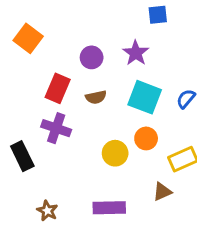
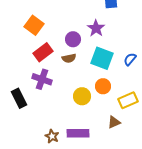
orange square: (28, 38) -> (34, 25), moved
purple circle: (92, 57) -> (73, 39), moved
red rectangle: (58, 88) -> (43, 52), turned 30
brown star: (47, 211) -> (52, 136), moved

